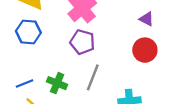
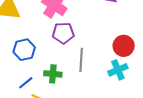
blue hexagon: (28, 32) -> (24, 50), moved
red circle: (145, 50) -> (124, 46), moved

